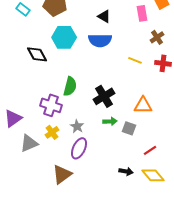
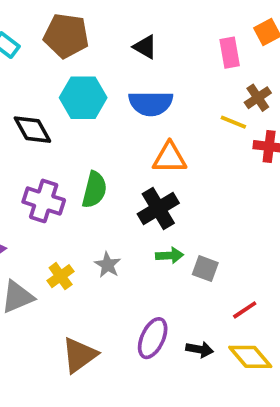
black triangle: (104, 16) -> (145, 47), moved
yellow line: (135, 60) -> (233, 122), moved
purple cross: (51, 105) -> (44, 201), moved
orange triangle: (143, 105) -> (170, 158), moved
purple ellipse: (79, 148) -> (153, 338), moved

